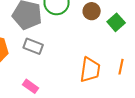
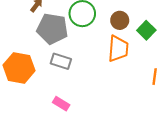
orange trapezoid: (90, 70) -> (118, 49), moved

